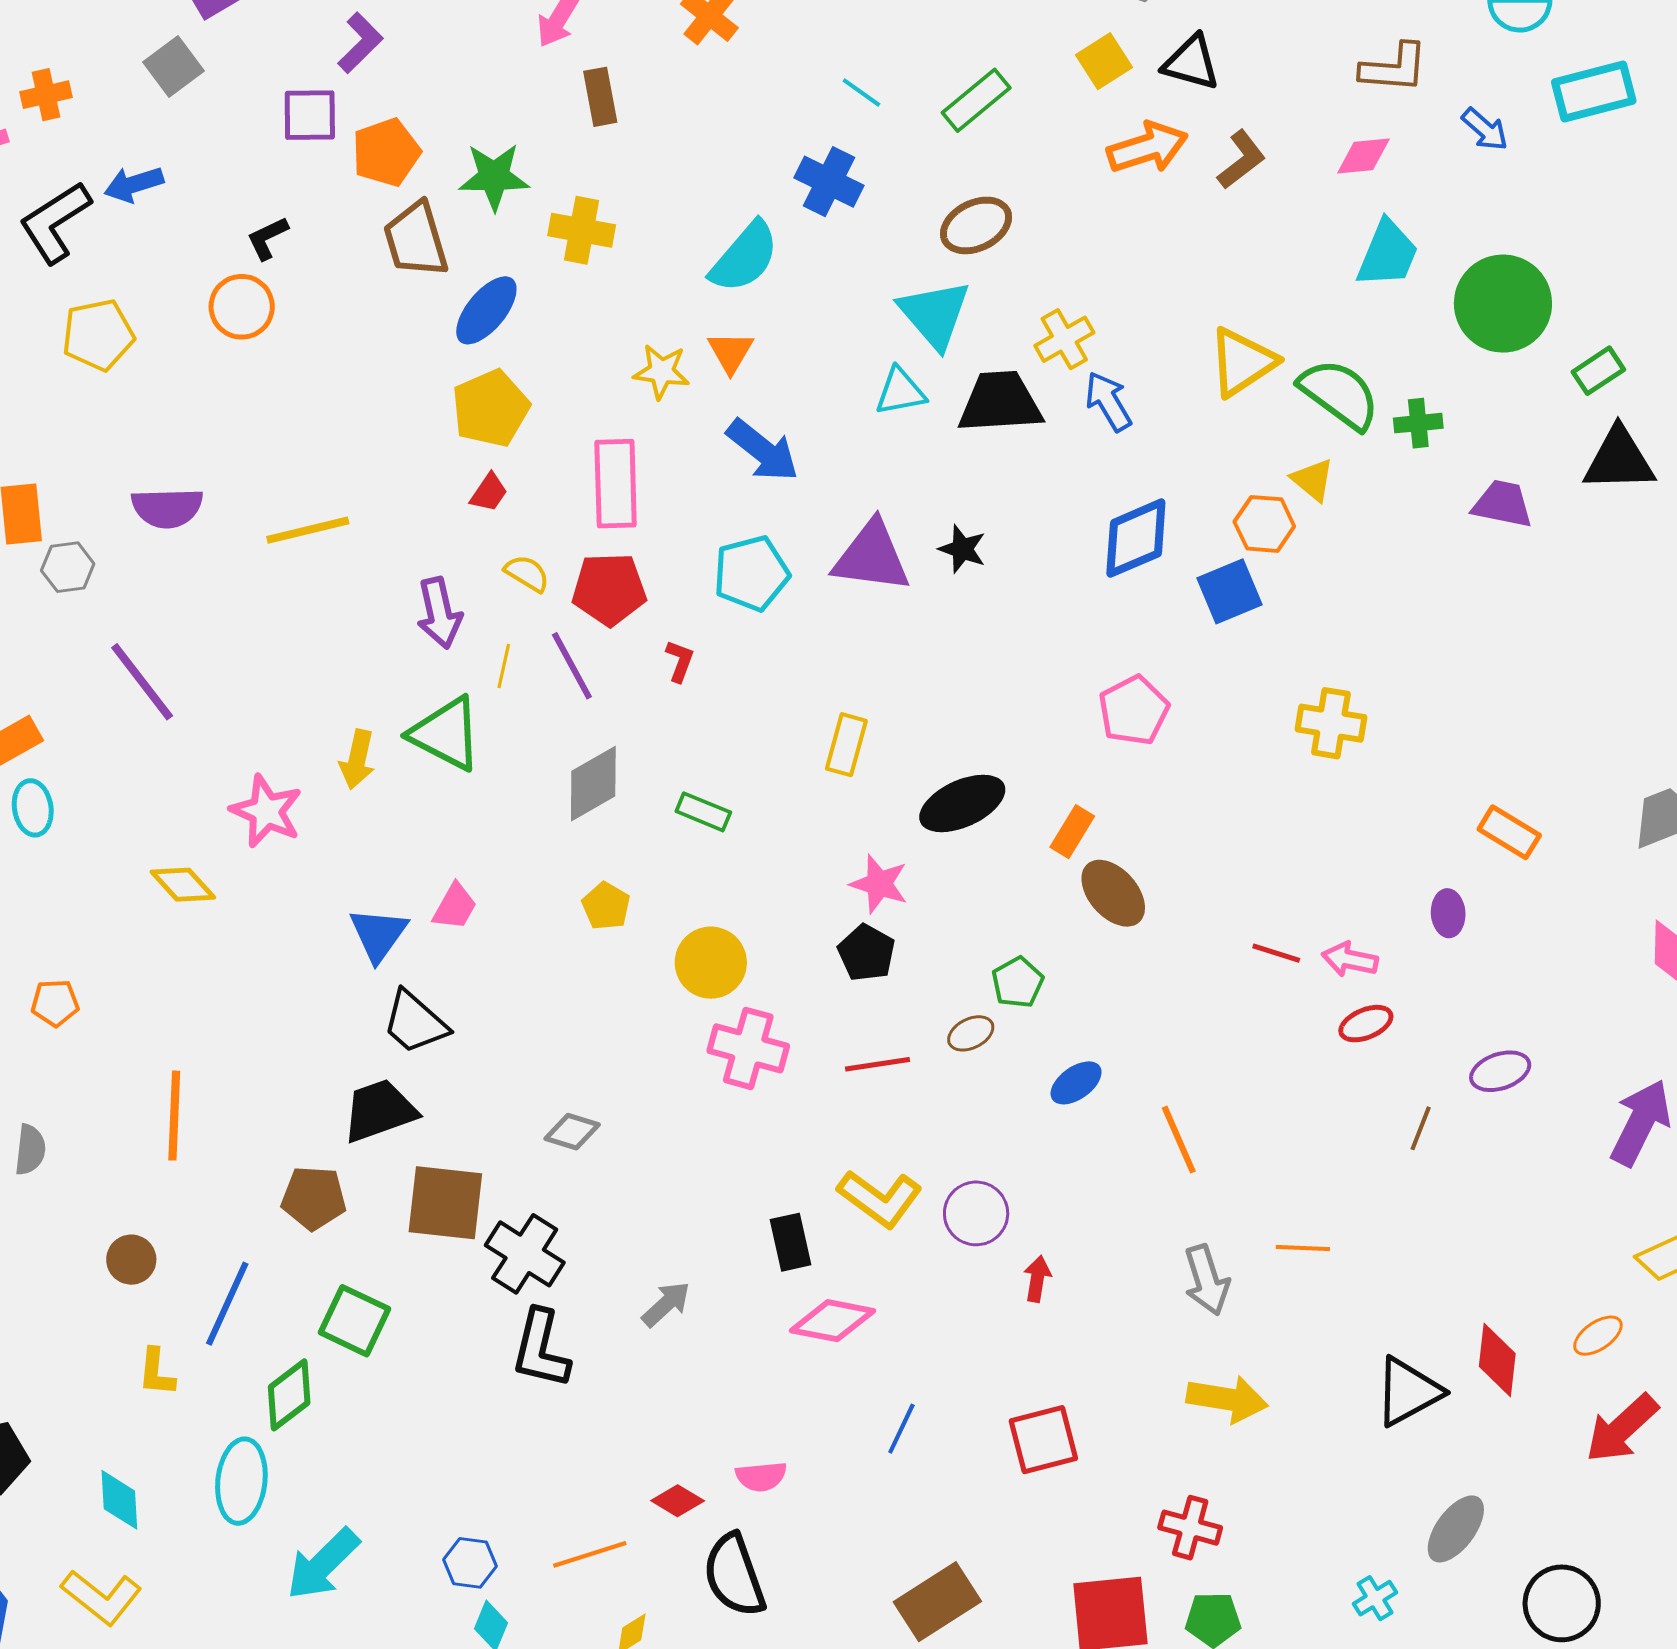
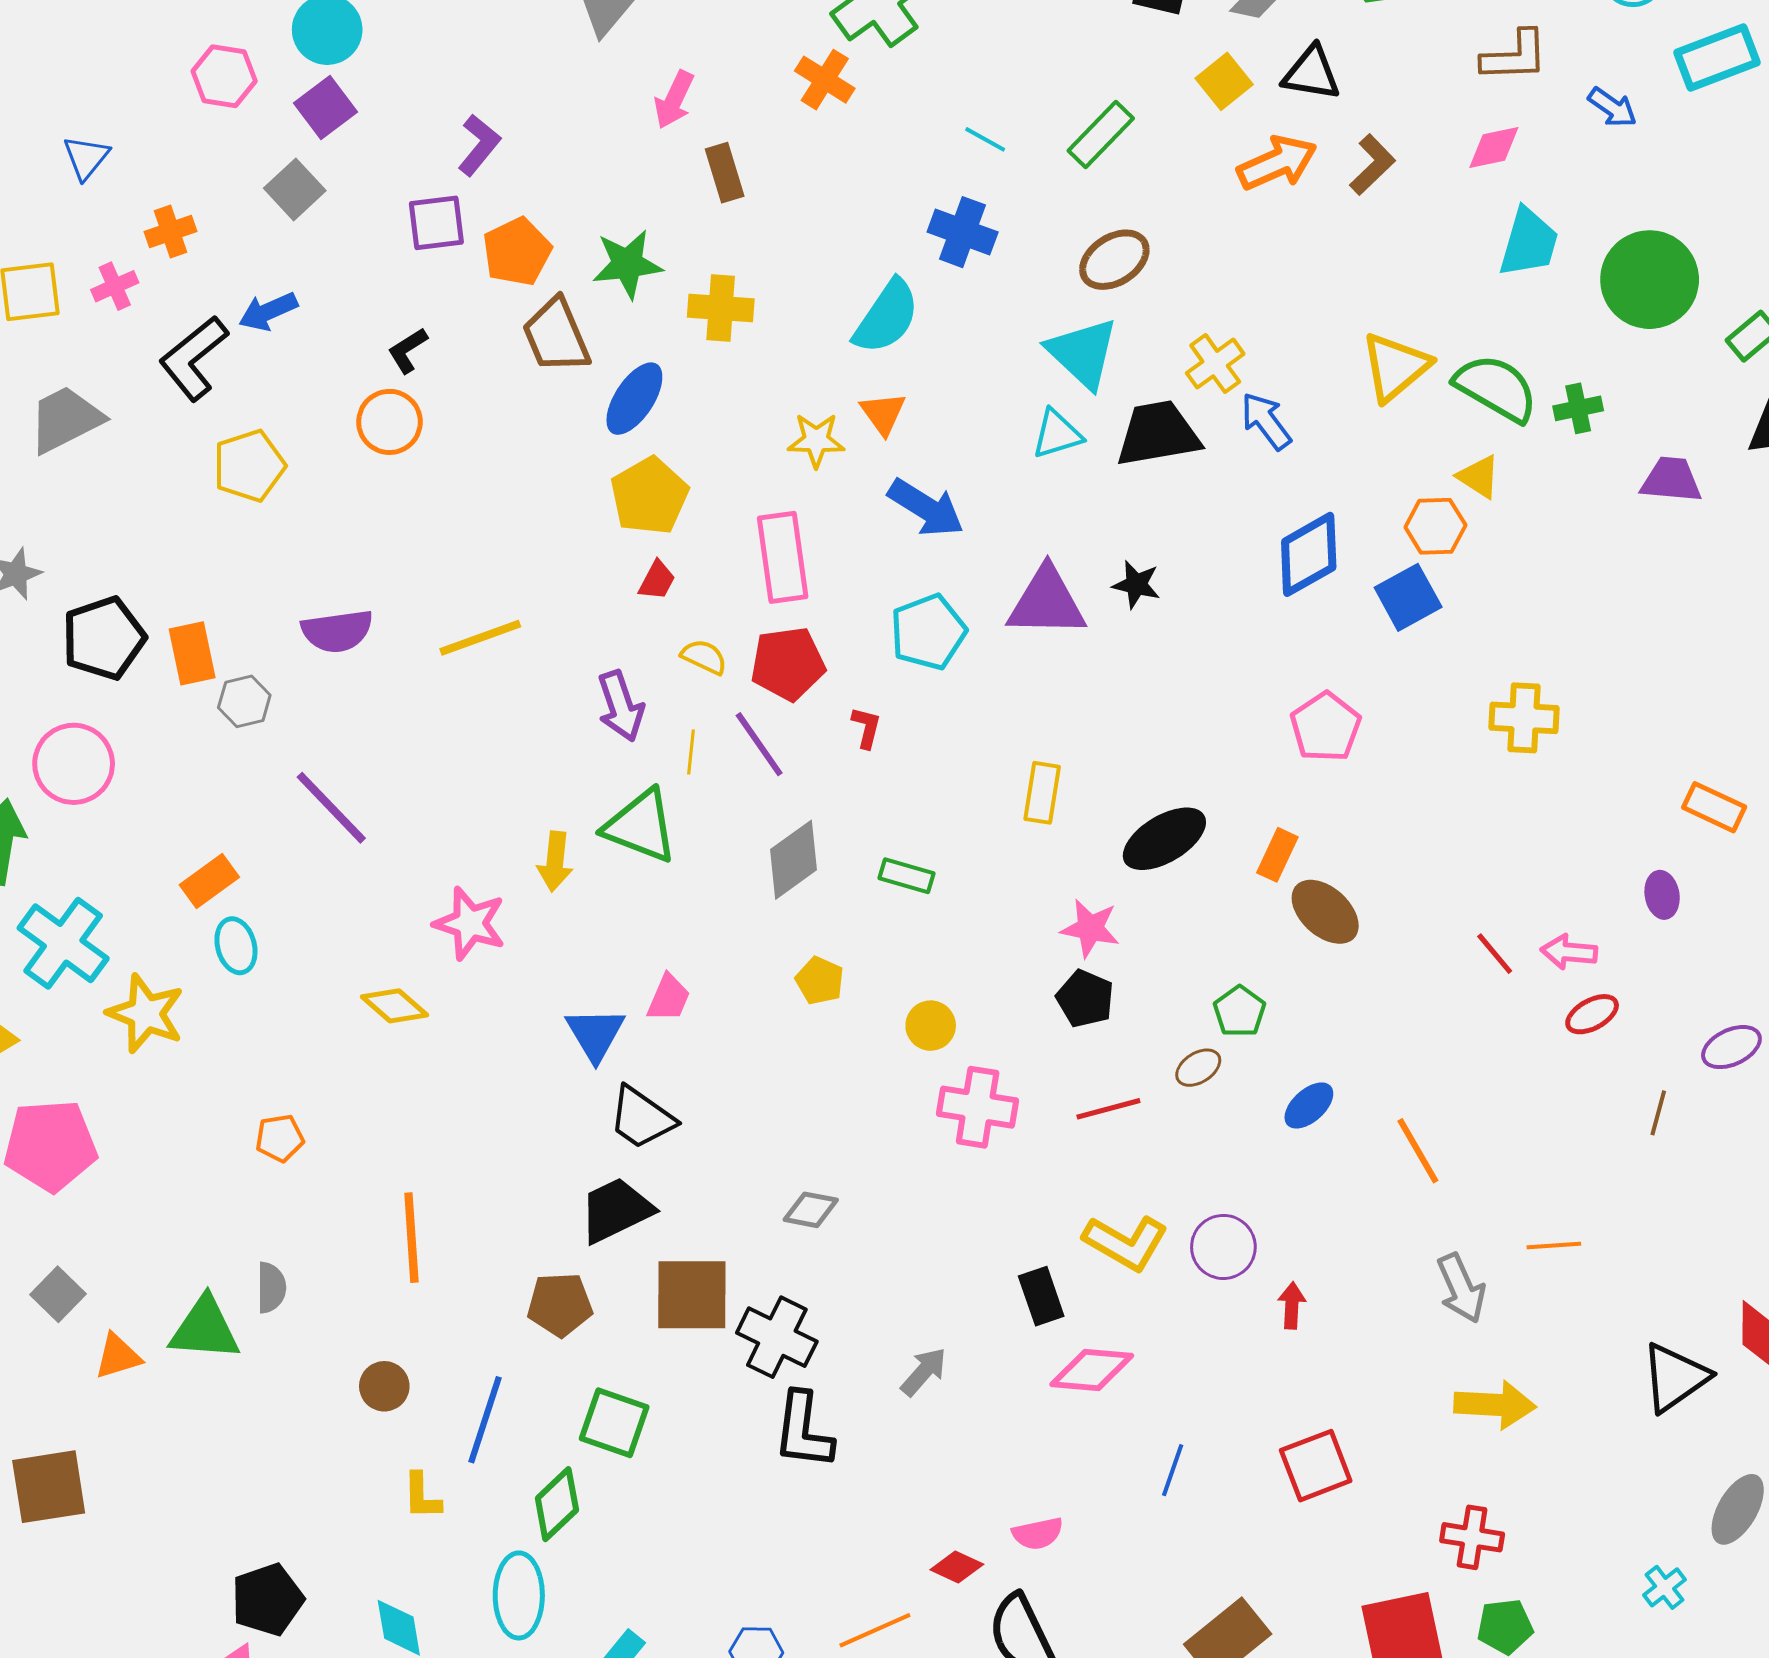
red line: (1276, 953) -> (1495, 954), turned 39
yellow circle: (711, 963) -> (931, 1026), size x0.7

